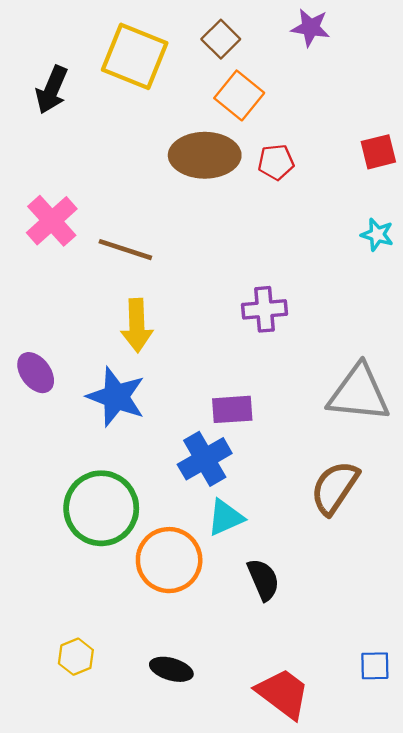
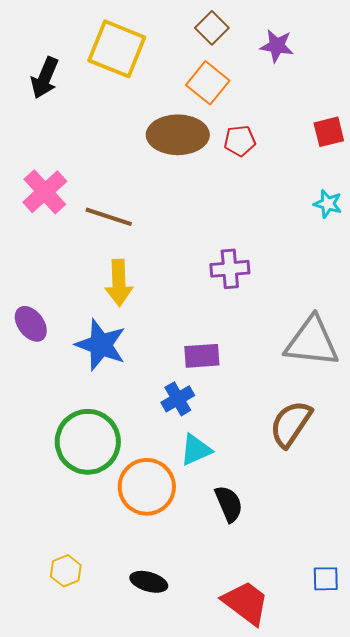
purple star: (310, 28) -> (277, 46), moved
brown square: (221, 39) -> (212, 28), moved
blue cross: (205, 459) -> (178, 399), size x0.7

